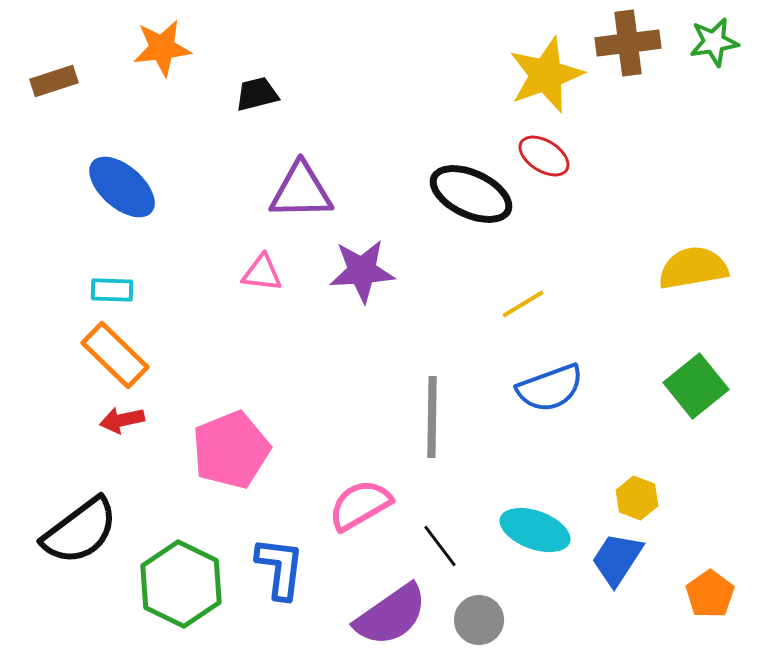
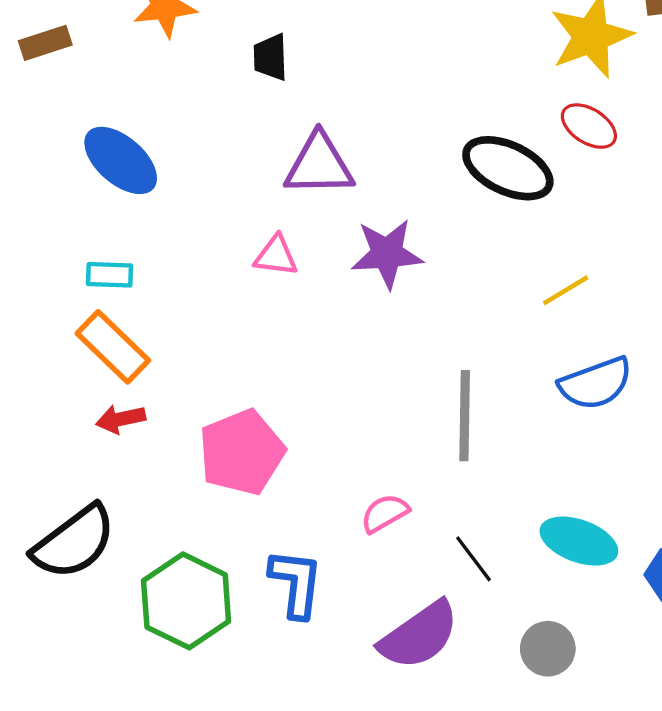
black trapezoid: (257, 94) -> (270, 57), turned -78
pink semicircle: (360, 505) -> (385, 513), size x0.7
gray circle: (479, 620) -> (548, 649), moved

